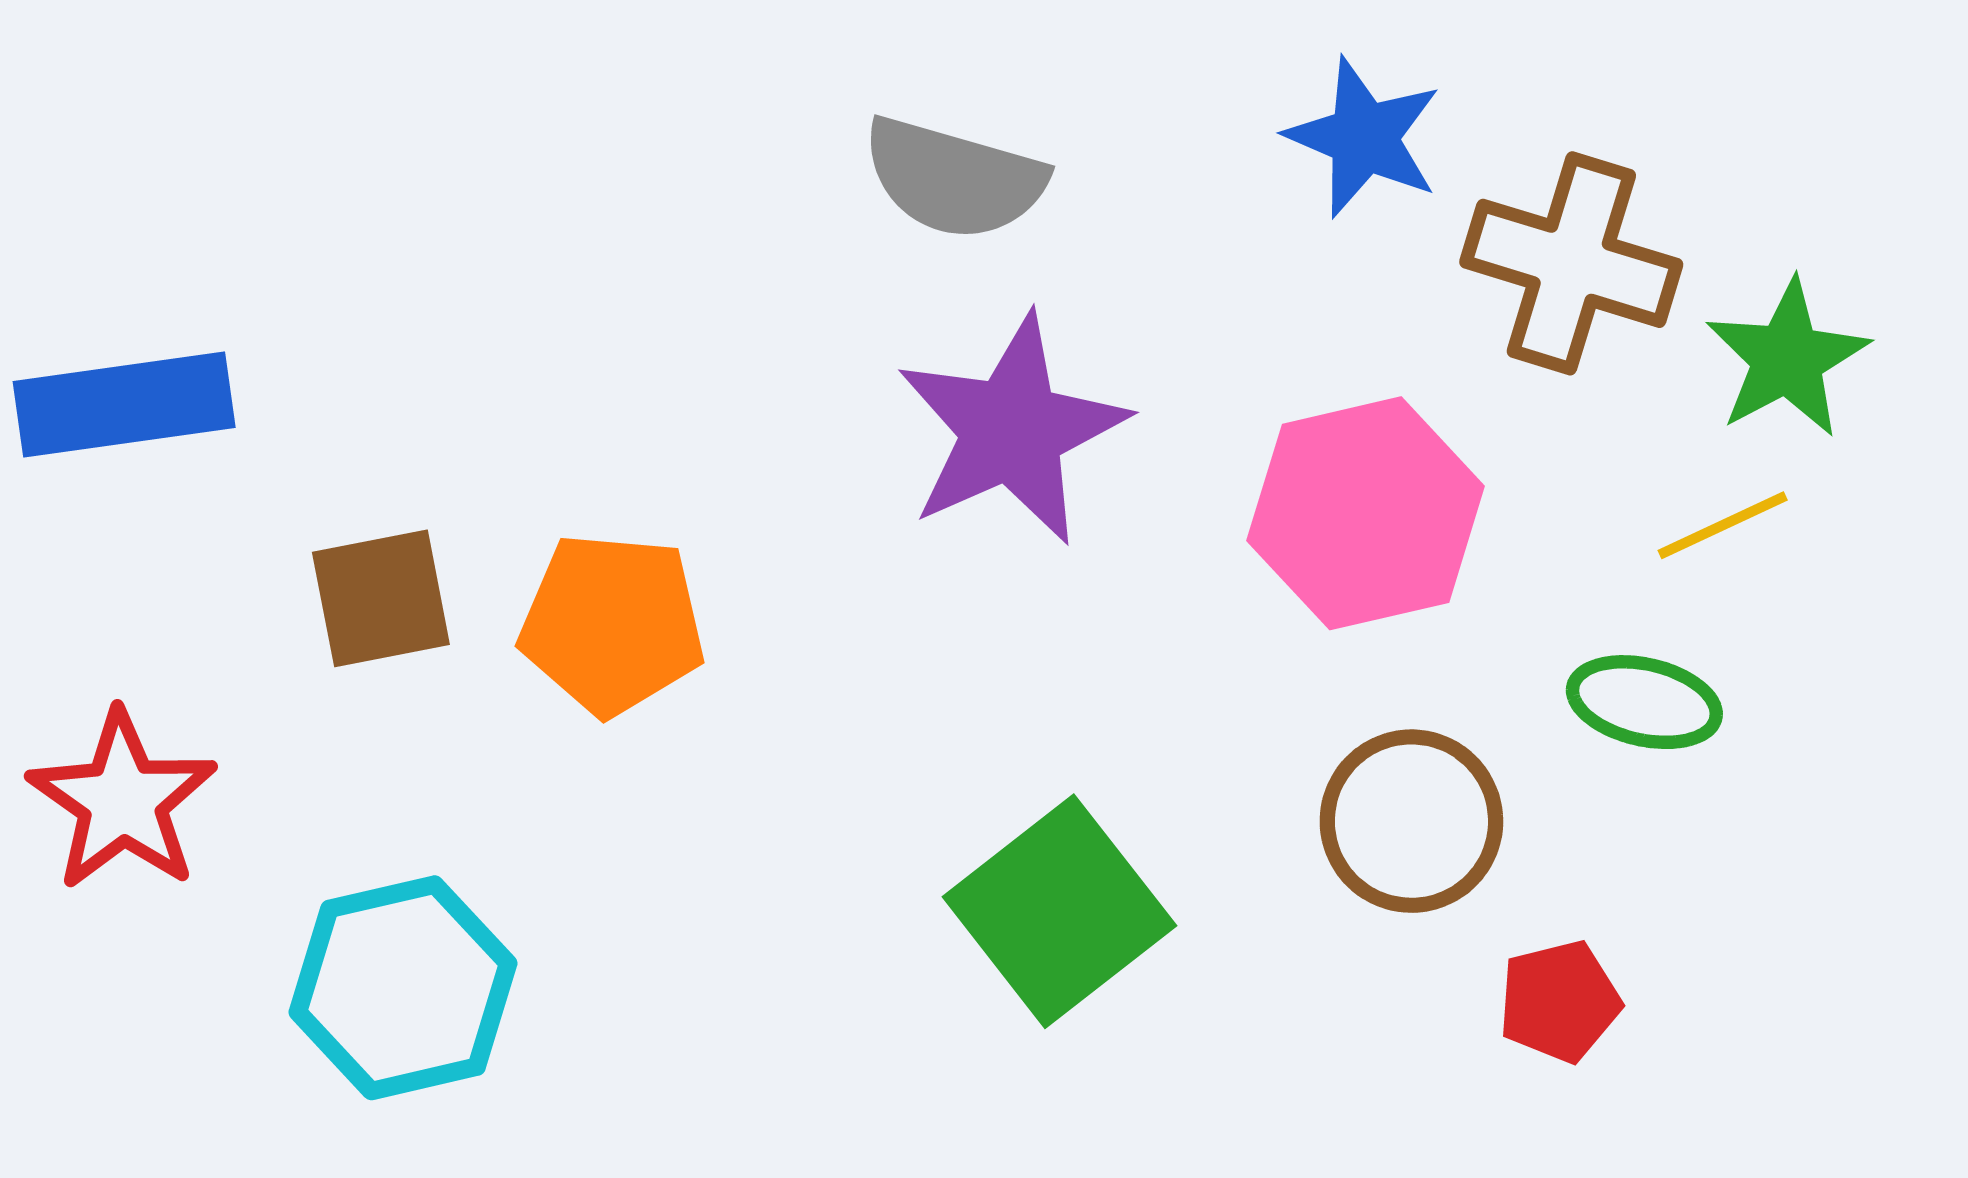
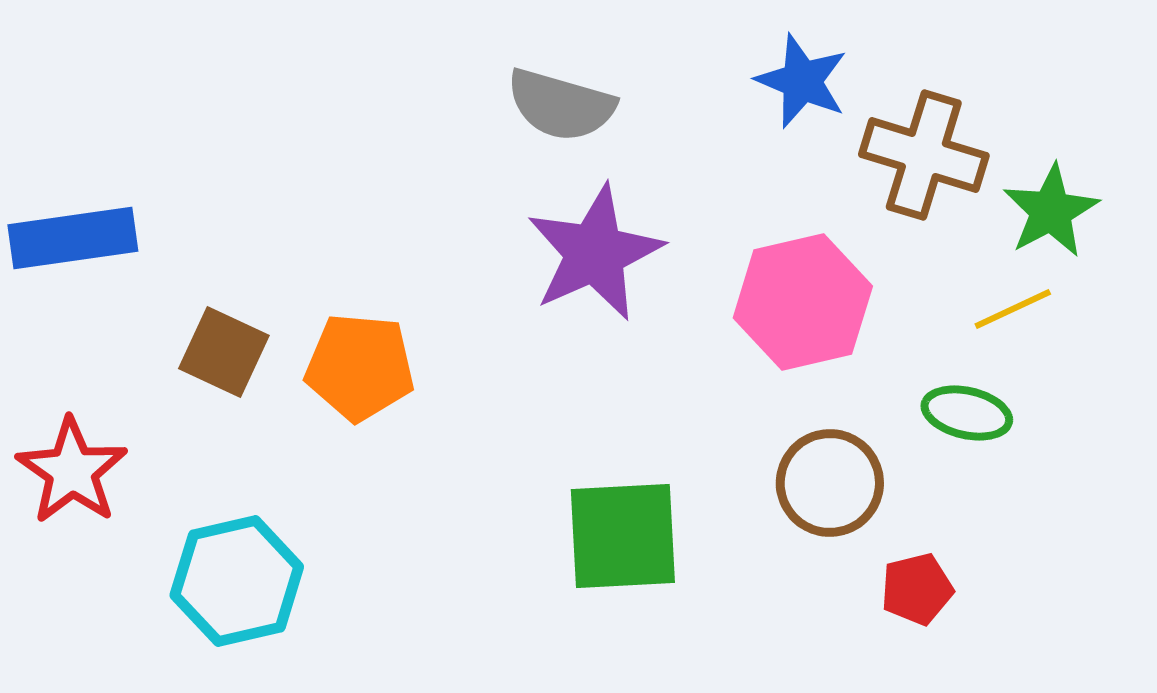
brown square: (381, 598) -> (224, 352), turned 36
green square: (1059, 911) -> (623, 536), turned 35

